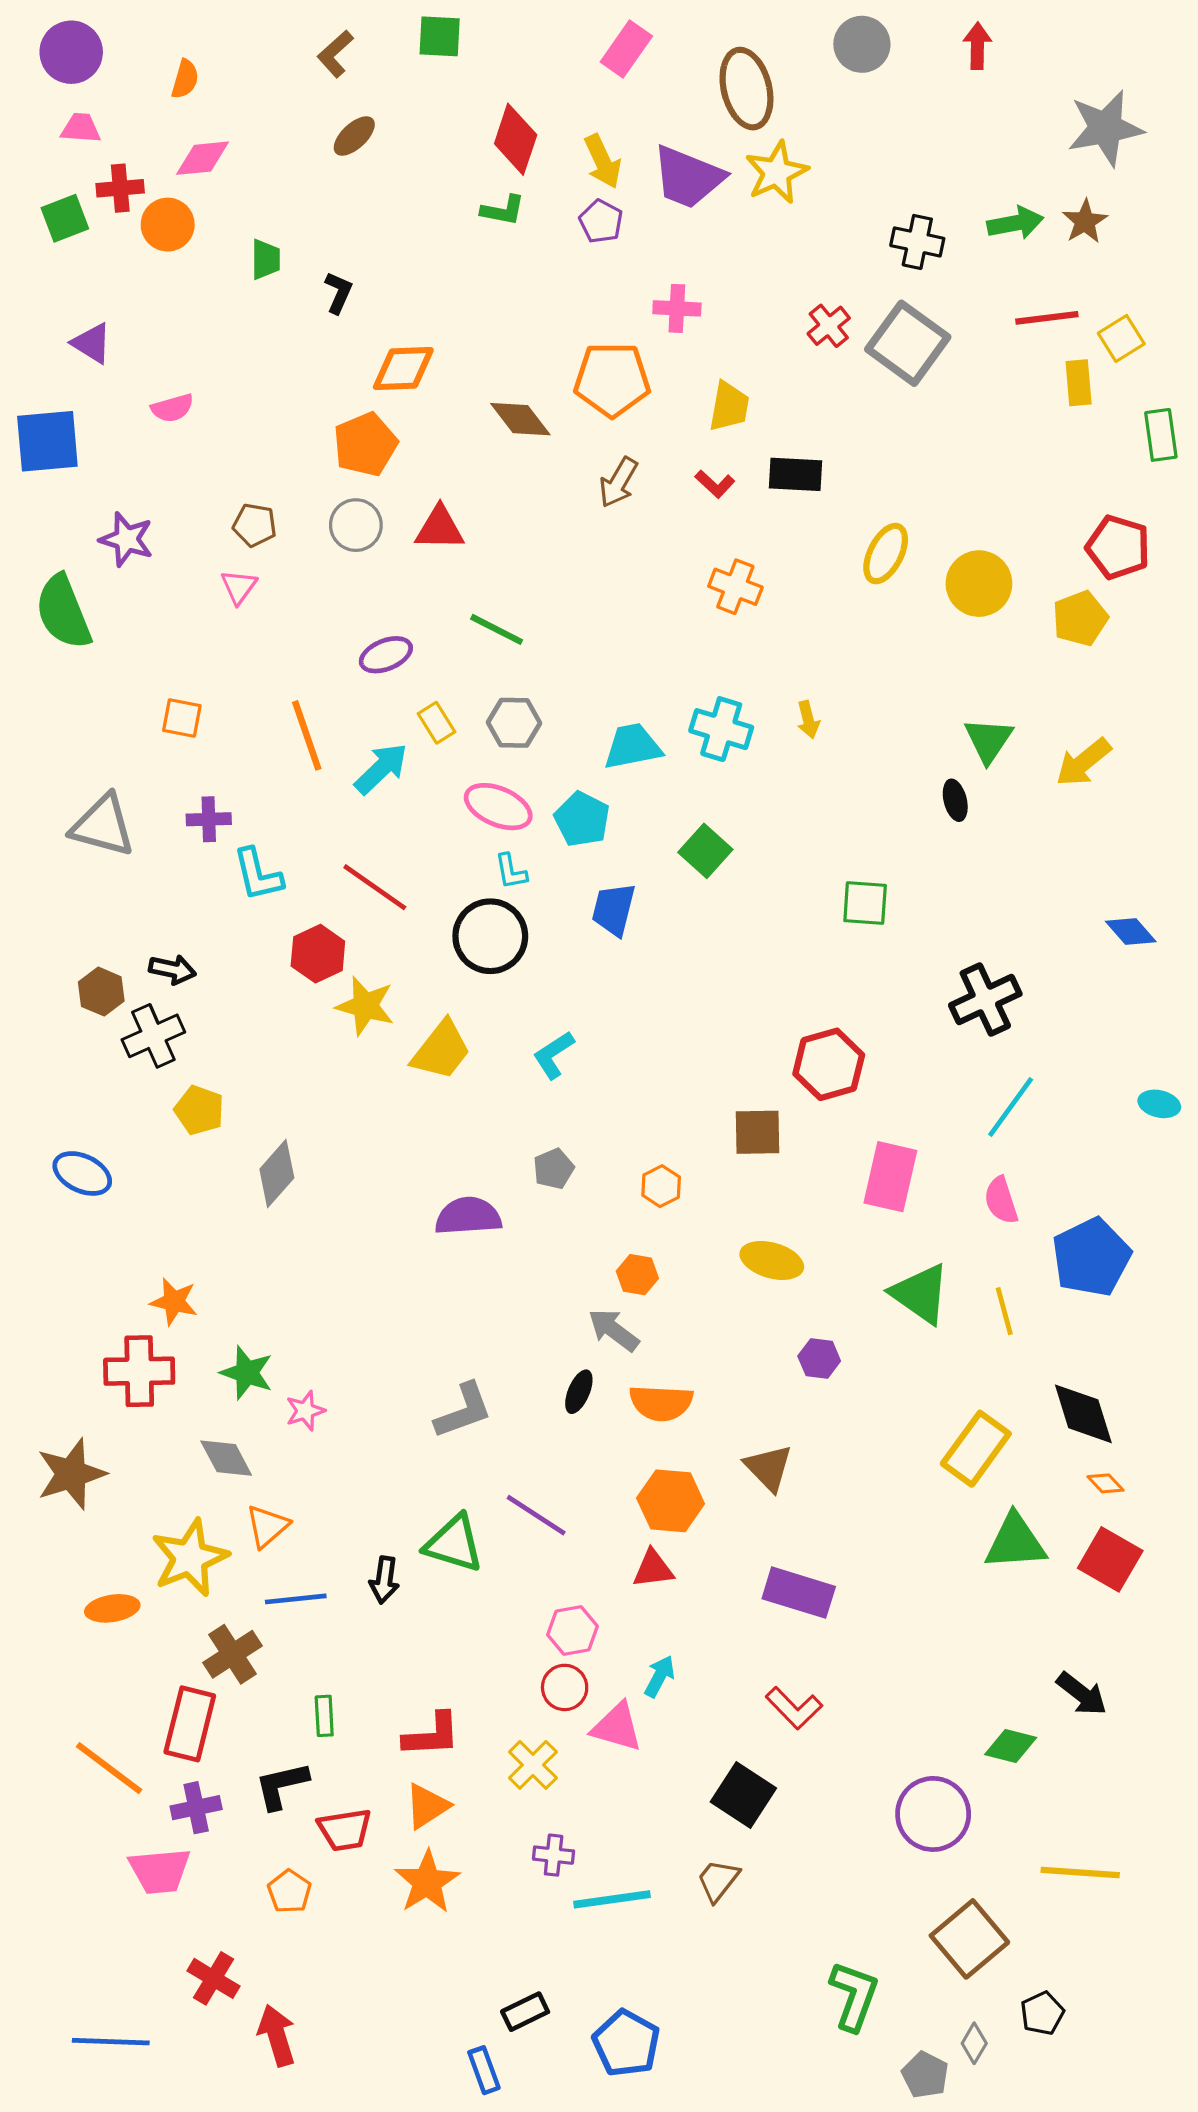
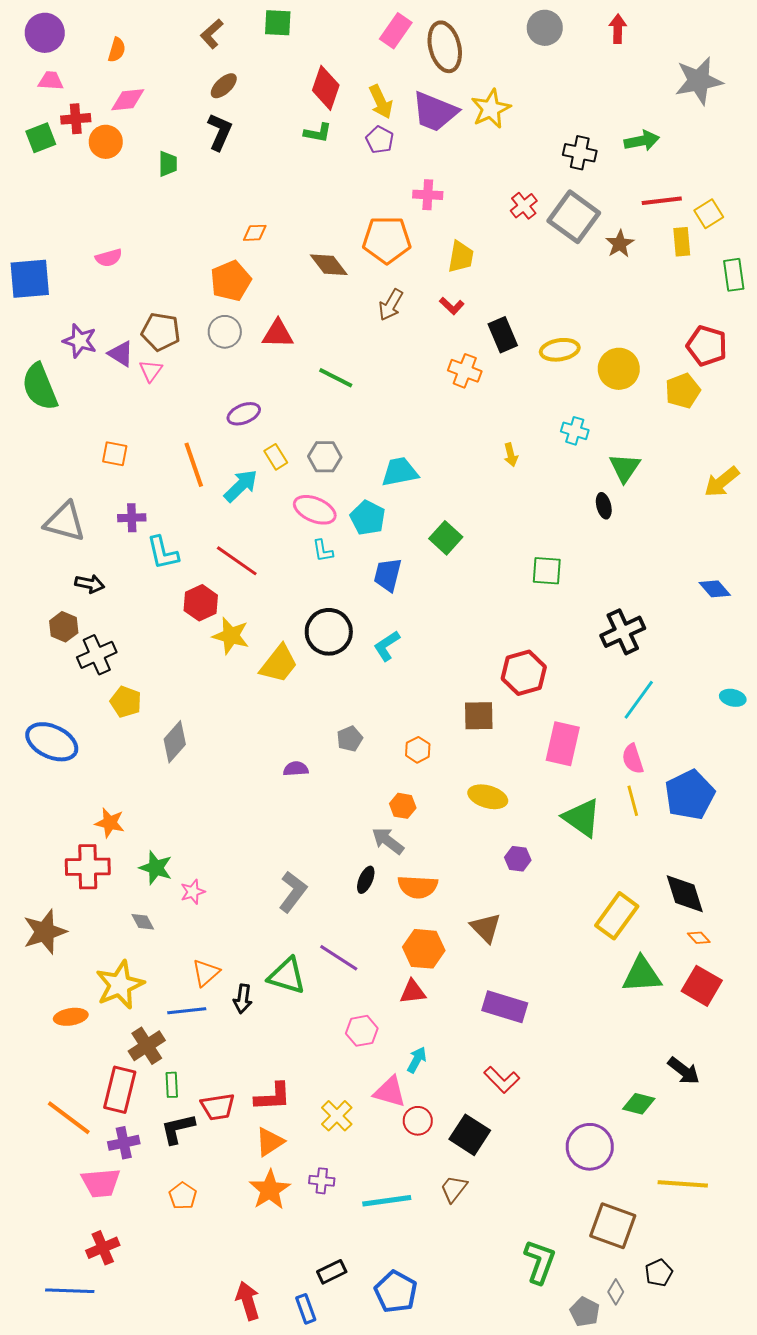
brown ellipse: (746, 89) -> (445, 47), moved
brown star: (1085, 221) -> (620, 244), moved
black L-shape: (338, 293) -> (220, 132), moved, size x1.4
purple triangle: (92, 343) -> (121, 354), moved
orange diamond: (403, 368) -> (255, 233), size x0.6
black rectangle: (796, 474) -> (503, 335), moved, turned 64
brown pentagon: (255, 525) -> (161, 332), size x1.4
yellow ellipse: (886, 554) -> (560, 350), turned 54
green line: (497, 629) -> (336, 378), moved
cyan cross: (721, 729) -> (575, 431), moved, size x0.7
yellow arrow: (1083, 762) -> (722, 482), moved
black circle: (490, 936) -> (329, 632), moved
black arrow: (172, 969) -> (90, 584), moved
cyan L-shape: (554, 1055) -> (387, 646), moved
blue ellipse: (82, 1173) -> (52, 742), size x1.4
purple semicircle: (468, 1216) -> (296, 769), size x0.6
yellow line: (1004, 1311) -> (633, 801), moved
gray L-shape: (463, 1411) -> (293, 892), turned -33
gray diamond: (226, 1458) -> (143, 922), size x0.7
orange triangle: (267, 1526) -> (206, 973), moved
red circle: (565, 1687) -> (418, 1121), moved
green rectangle: (324, 1716) -> (172, 1085), moved
red trapezoid: (345, 1830) -> (218, 1107), moved
purple cross: (554, 1855) -> (322, 1181), moved
brown square: (969, 1939) -> (613, 1226), turned -30
red cross: (214, 1978) -> (103, 1248), moved, turned 36
red arrow: (277, 2035) -> (248, 1301), moved

